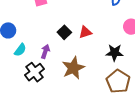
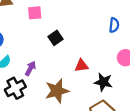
black square: (64, 32) -> (56, 38), moved
red triangle: (85, 32) -> (81, 66), moved

